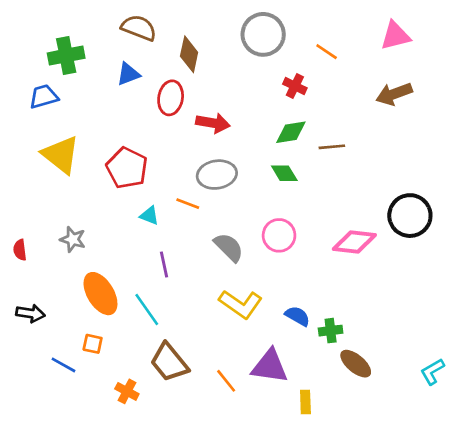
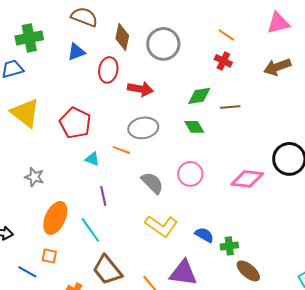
gray circle: (263, 34) -> (163, 44), moved
red cross: (295, 86) -> (223, 61), moved
orange ellipse: (100, 294) -> (55, 218), turned 56

